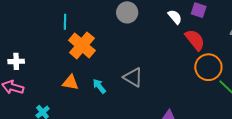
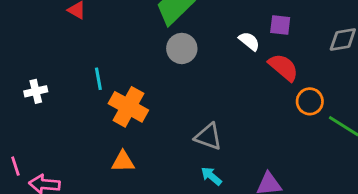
white cross: (16, 61) -> (36, 91), moved
orange circle: (208, 67) -> (310, 101), size x0.7
cyan arrow: (99, 86) -> (211, 176), moved

